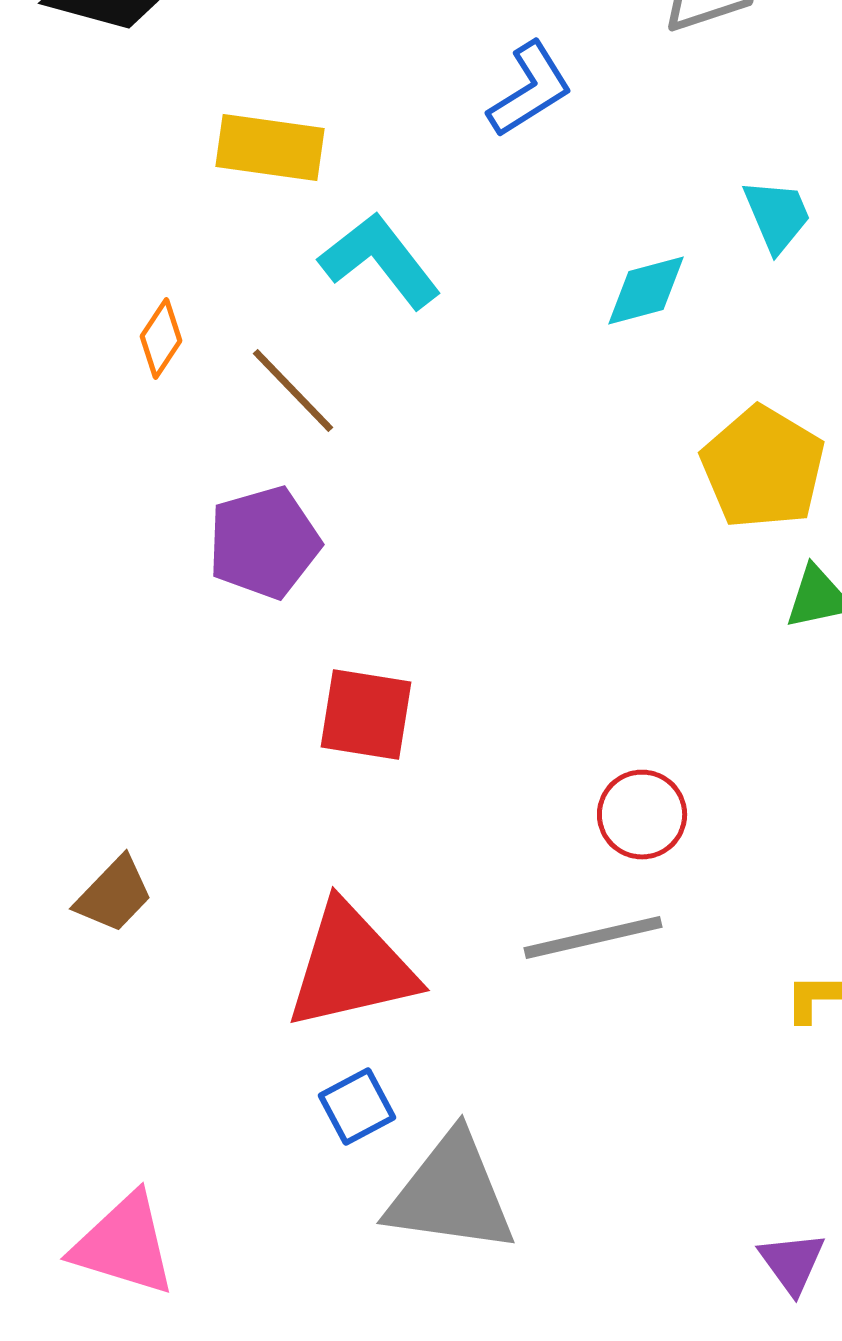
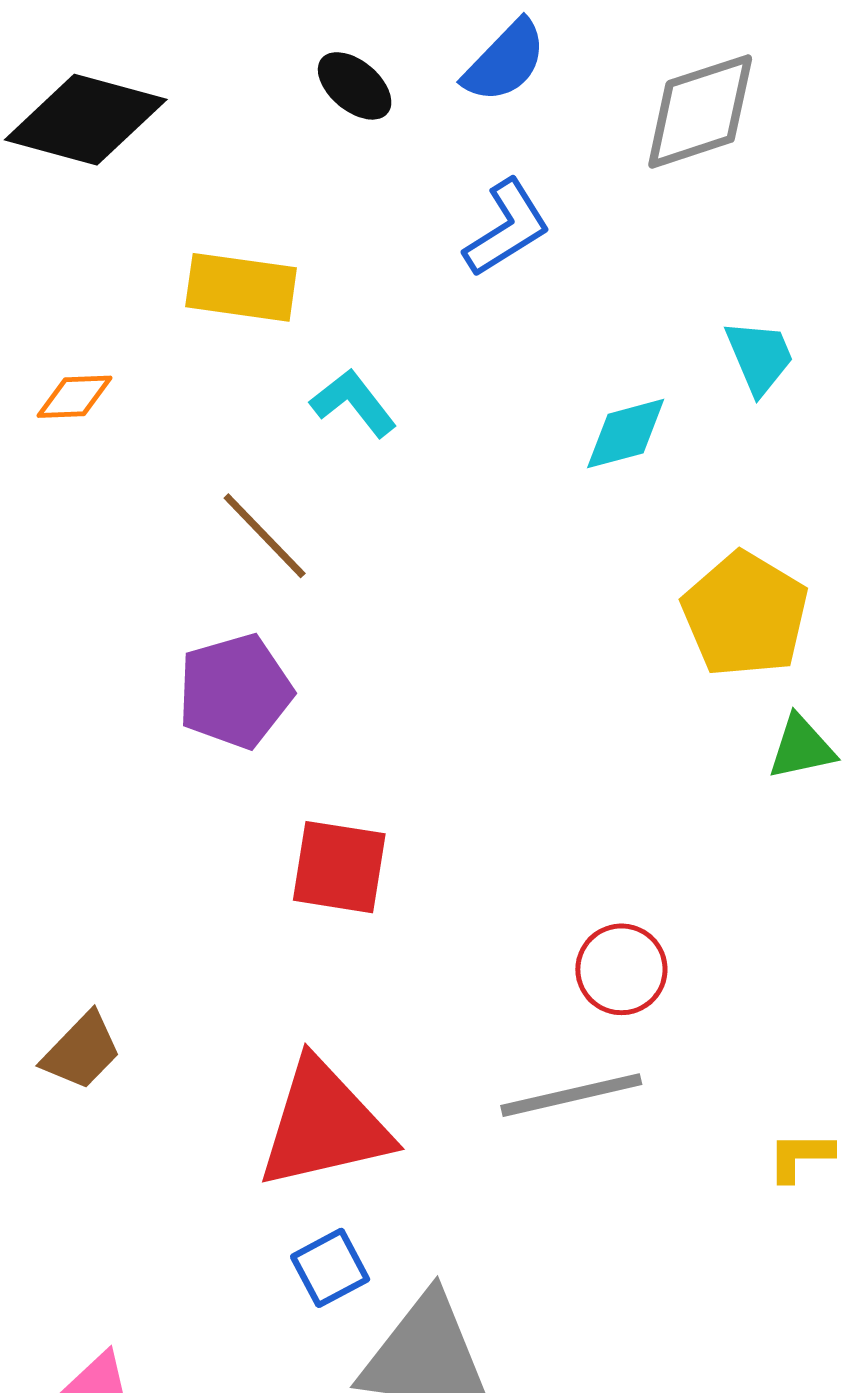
cyan L-shape: (380, 260) -> (354, 403), size x0.7
orange diamond: (161, 338) -> (74, 397), moved, turned 54

